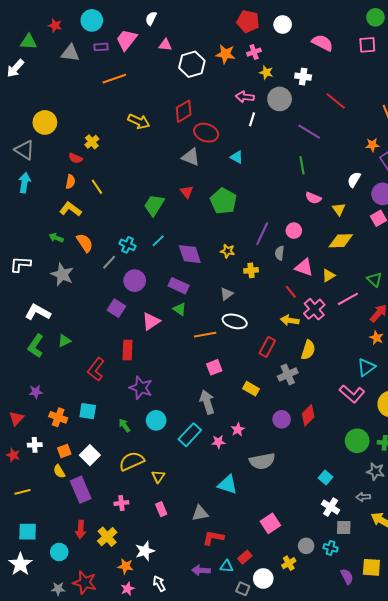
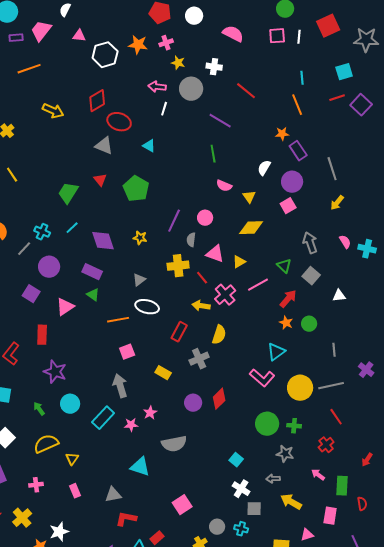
yellow cross: (251, 270) -> (178, 266), moved, size x1.5

